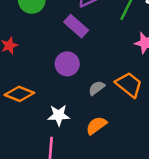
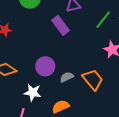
purple circle: (67, 64) -> (45, 66), moved

